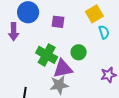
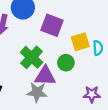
yellow square: (94, 14) -> (80, 42), moved
purple square: (58, 22) -> (52, 25), size x1.5

